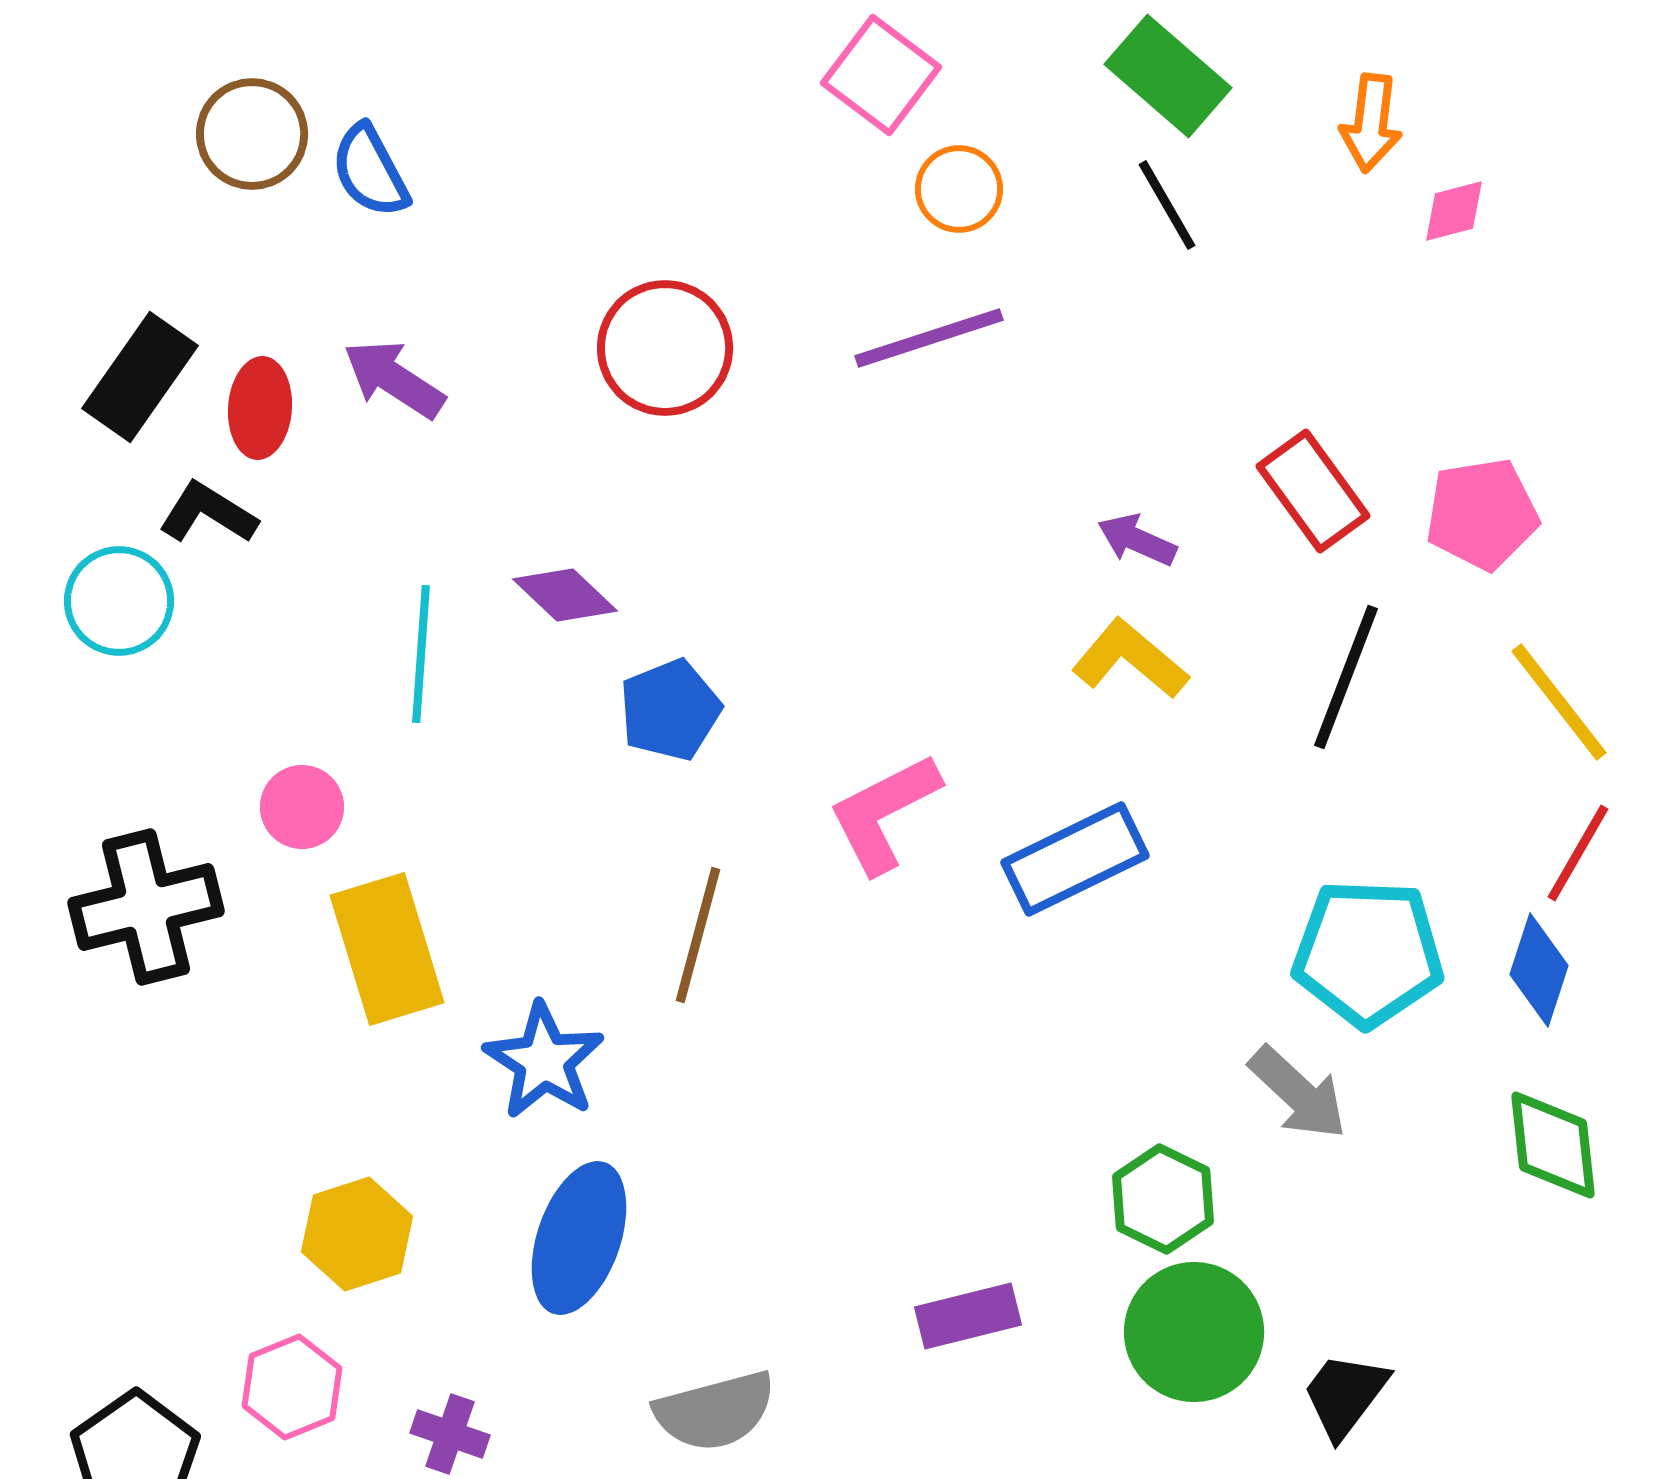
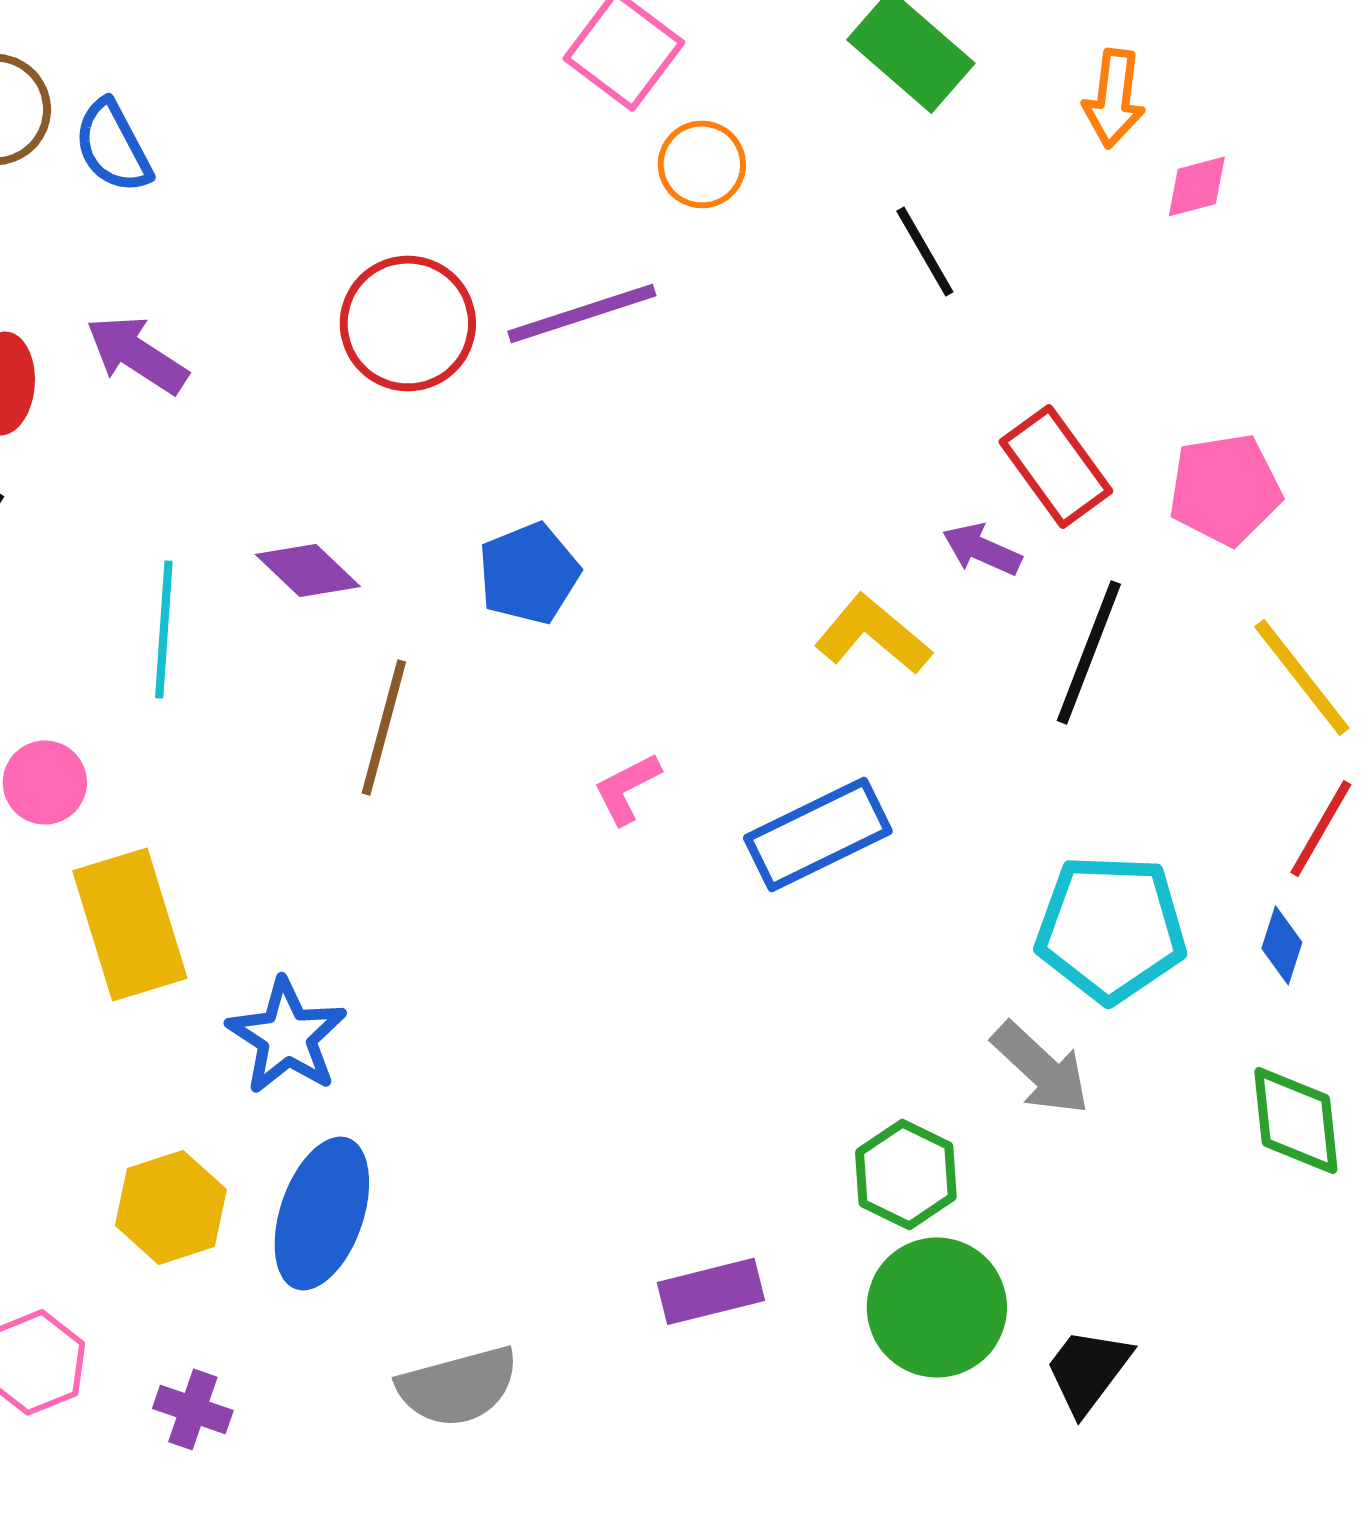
black line: (1167, 205) -> (925, 251), moved
purple line: (929, 338) -> (582, 313), moved
purple arrow: (1137, 540) -> (982, 549), moved
blue pentagon: (670, 710) -> (529, 573), moved
pink L-shape: (884, 813) -> (627, 788), size x0.6
brown line: (698, 935) -> (384, 727), moved
blue diamond: (1539, 970) -> (1282, 945), size x0.7
yellow hexagon: (357, 1234) -> (171, 1207), moved

